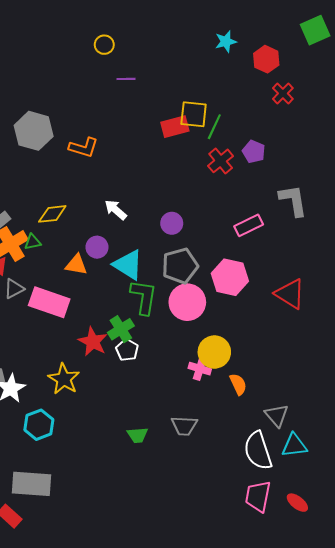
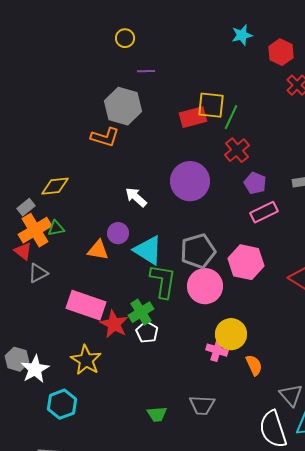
gray hexagon: (34, 131) -> (123, 106), moved
purple pentagon: (254, 152) -> (255, 183), moved
yellow diamond: (52, 214) -> (55, 186), moved
purple circle: (172, 223) -> (190, 181), moved, size x1.8
pink rectangle: (49, 302) -> (86, 305), moved

